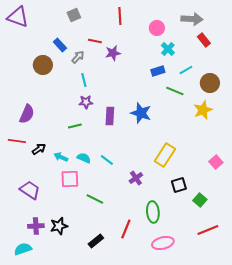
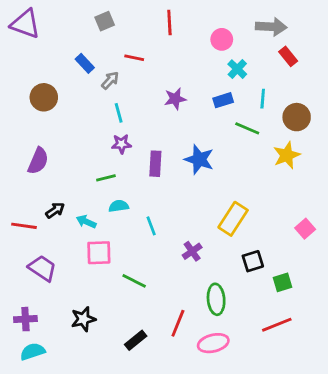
purple star: (113, 53) -> (175, 99), moved
brown circle: (43, 65) -> (44, 97), moved
cyan line: (186, 70) -> (263, 99), turned -56
red line: (17, 141) -> (24, 226), moved
cyan semicircle: (84, 158) -> (119, 206), moved, turned -32
cyan line: (107, 160) -> (151, 226), turned 32
green square: (200, 200) -> (282, 282), turned 32
purple cross: (36, 226) -> (25, 319), moved
red line: (208, 230) -> (277, 325), moved
pink ellipse: (163, 243) -> (213, 343), moved

